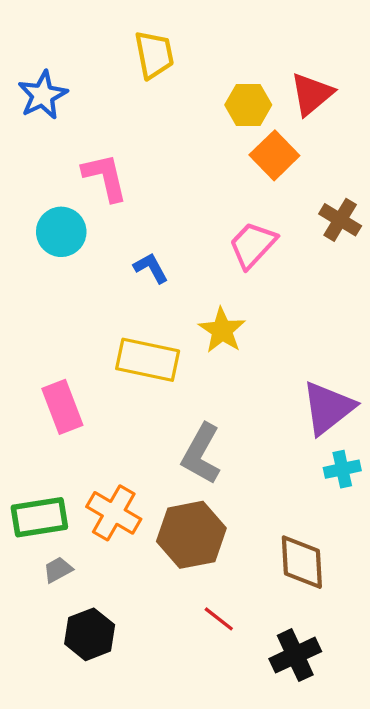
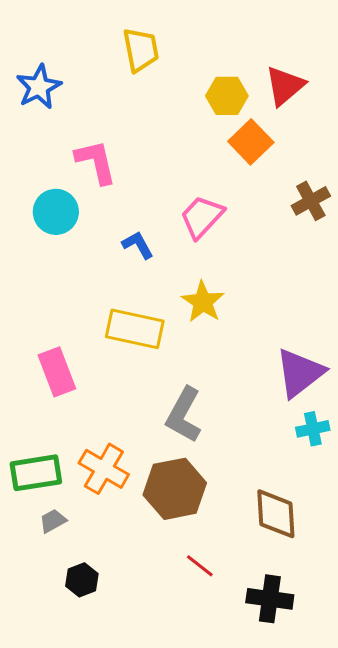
brown cross: (340, 220) -> (311, 201), turned 30
pink trapezoid: (253, 245) -> (202, 217), moved
black hexagon: (90, 634) -> (82, 580), size x0.7
black cross: (295, 655) -> (270, 599), turned 33

